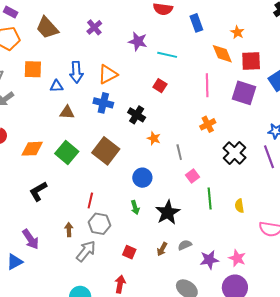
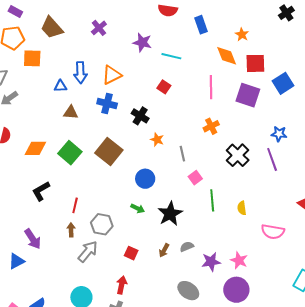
orange square: (33, 69) -> (32, 58), moved
red line: (90, 201) -> (75, 205), moved
green arrow: (135, 207) -> (138, 208), turned -48

